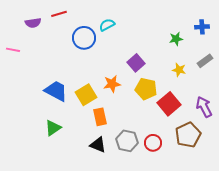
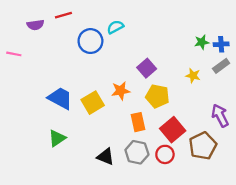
blue cross: (202, 27) -> (221, 44), moved
green star: (176, 39) -> (202, 42), moved
red square: (169, 104) -> (173, 130), moved
orange rectangle: (100, 117) -> (138, 122), moved

